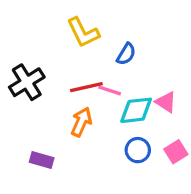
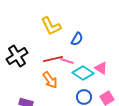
cyan diamond: (136, 110) -> (83, 73), turned 40
orange arrow: (81, 122) -> (50, 80), turned 120

